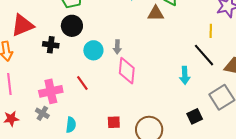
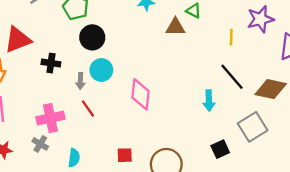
black circle: (72, 26) -> (92, 37), moved
yellow line: (211, 31) -> (231, 37), moved
gray arrow: (117, 47) -> (80, 81), moved

